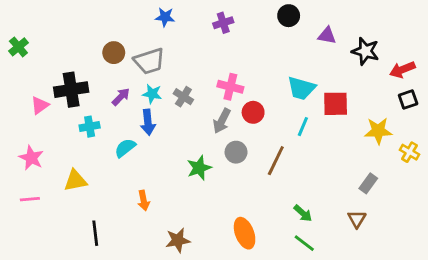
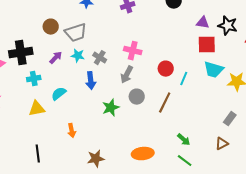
purple triangle: (327, 36) -> (203, 23), moved
cyan trapezoid: (301, 88) -> (214, 70), moved
red square: (336, 104) -> (207, 45), moved
red circle: (253, 112) -> (166, 69), moved
blue arrow: (148, 122) -> (91, 81), moved
yellow triangle: (75, 181) -> (37, 109), moved
brown triangle: (357, 219) -> (222, 144), turned 32
orange ellipse: (245, 233) -> (143, 154), turned -75

